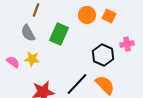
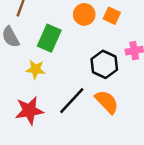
yellow star: (32, 59) -> (36, 69), moved

